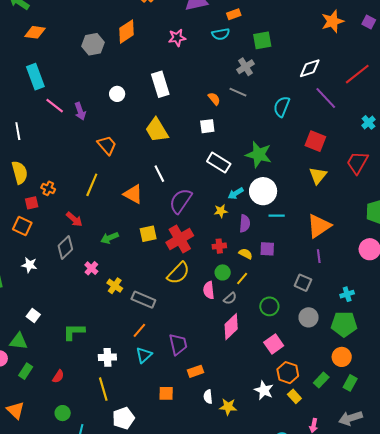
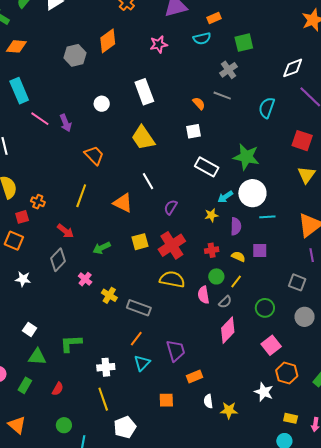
purple semicircle: (181, 201) -> (171, 207), size x0.6
yellow semicircle: (178, 273) -> (172, 279), turned -120
green triangle: (19, 341) -> (37, 357), moved
yellow rectangle: (294, 396) -> (291, 418), moved, turned -32

